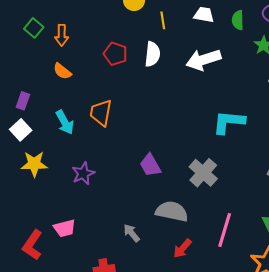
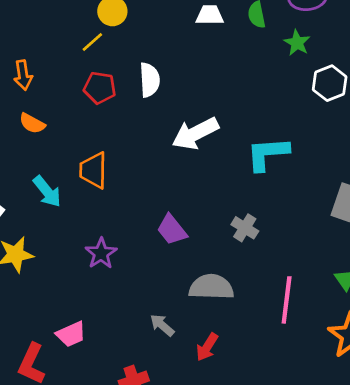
yellow line: (163, 20) -> (92, 42), moved, turned 66
white arrow: (203, 60) -> (195, 133), moved
purple star: (83, 173) -> (101, 253), moved
gray cross: (203, 173) -> (245, 228), size x0.7
red arrow: (182, 249) -> (207, 347), moved

